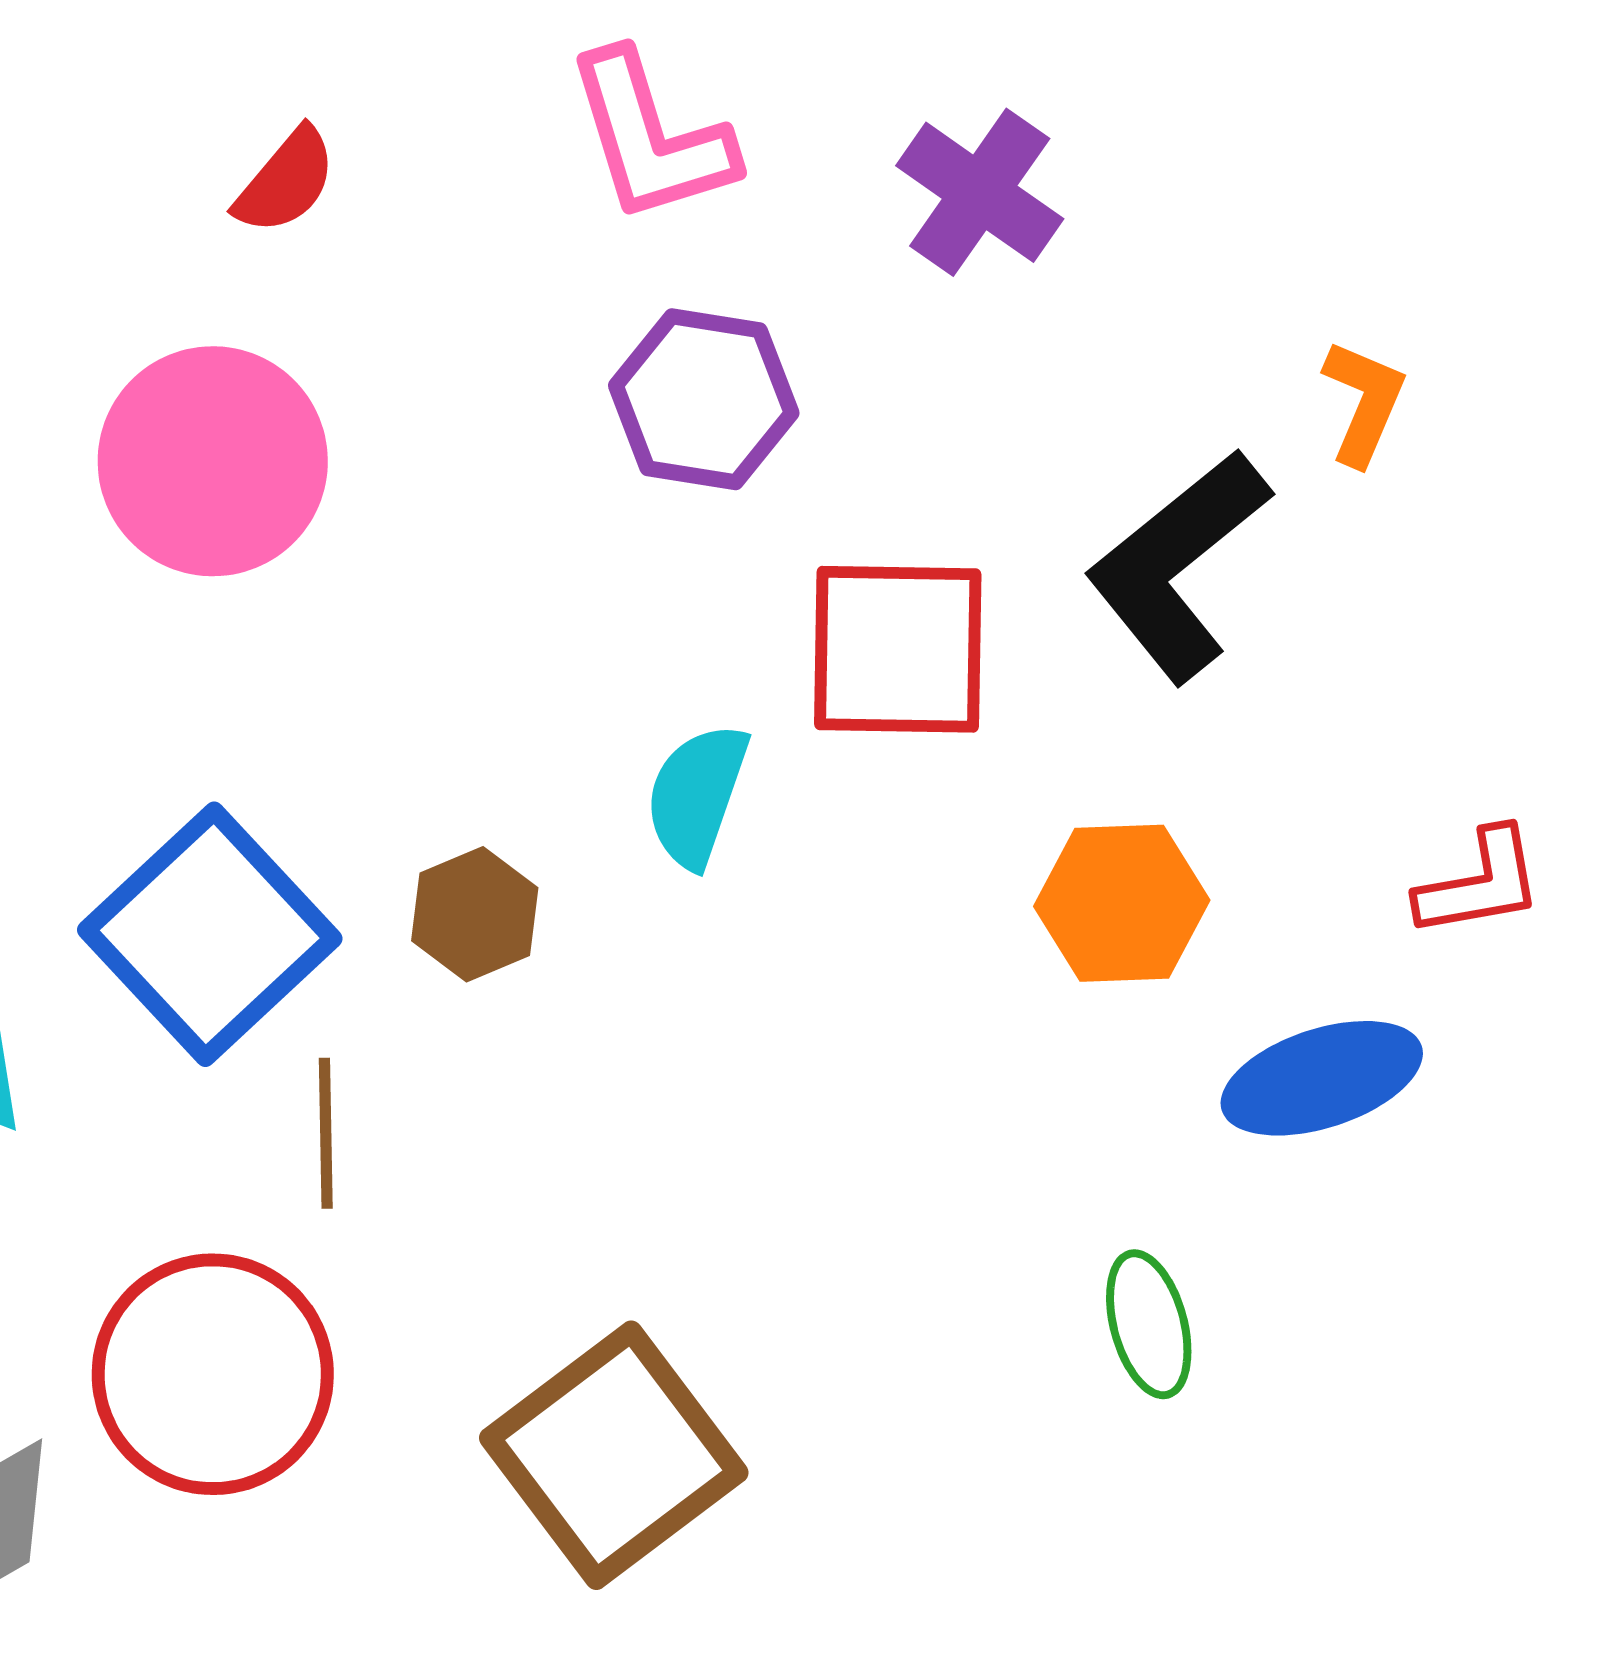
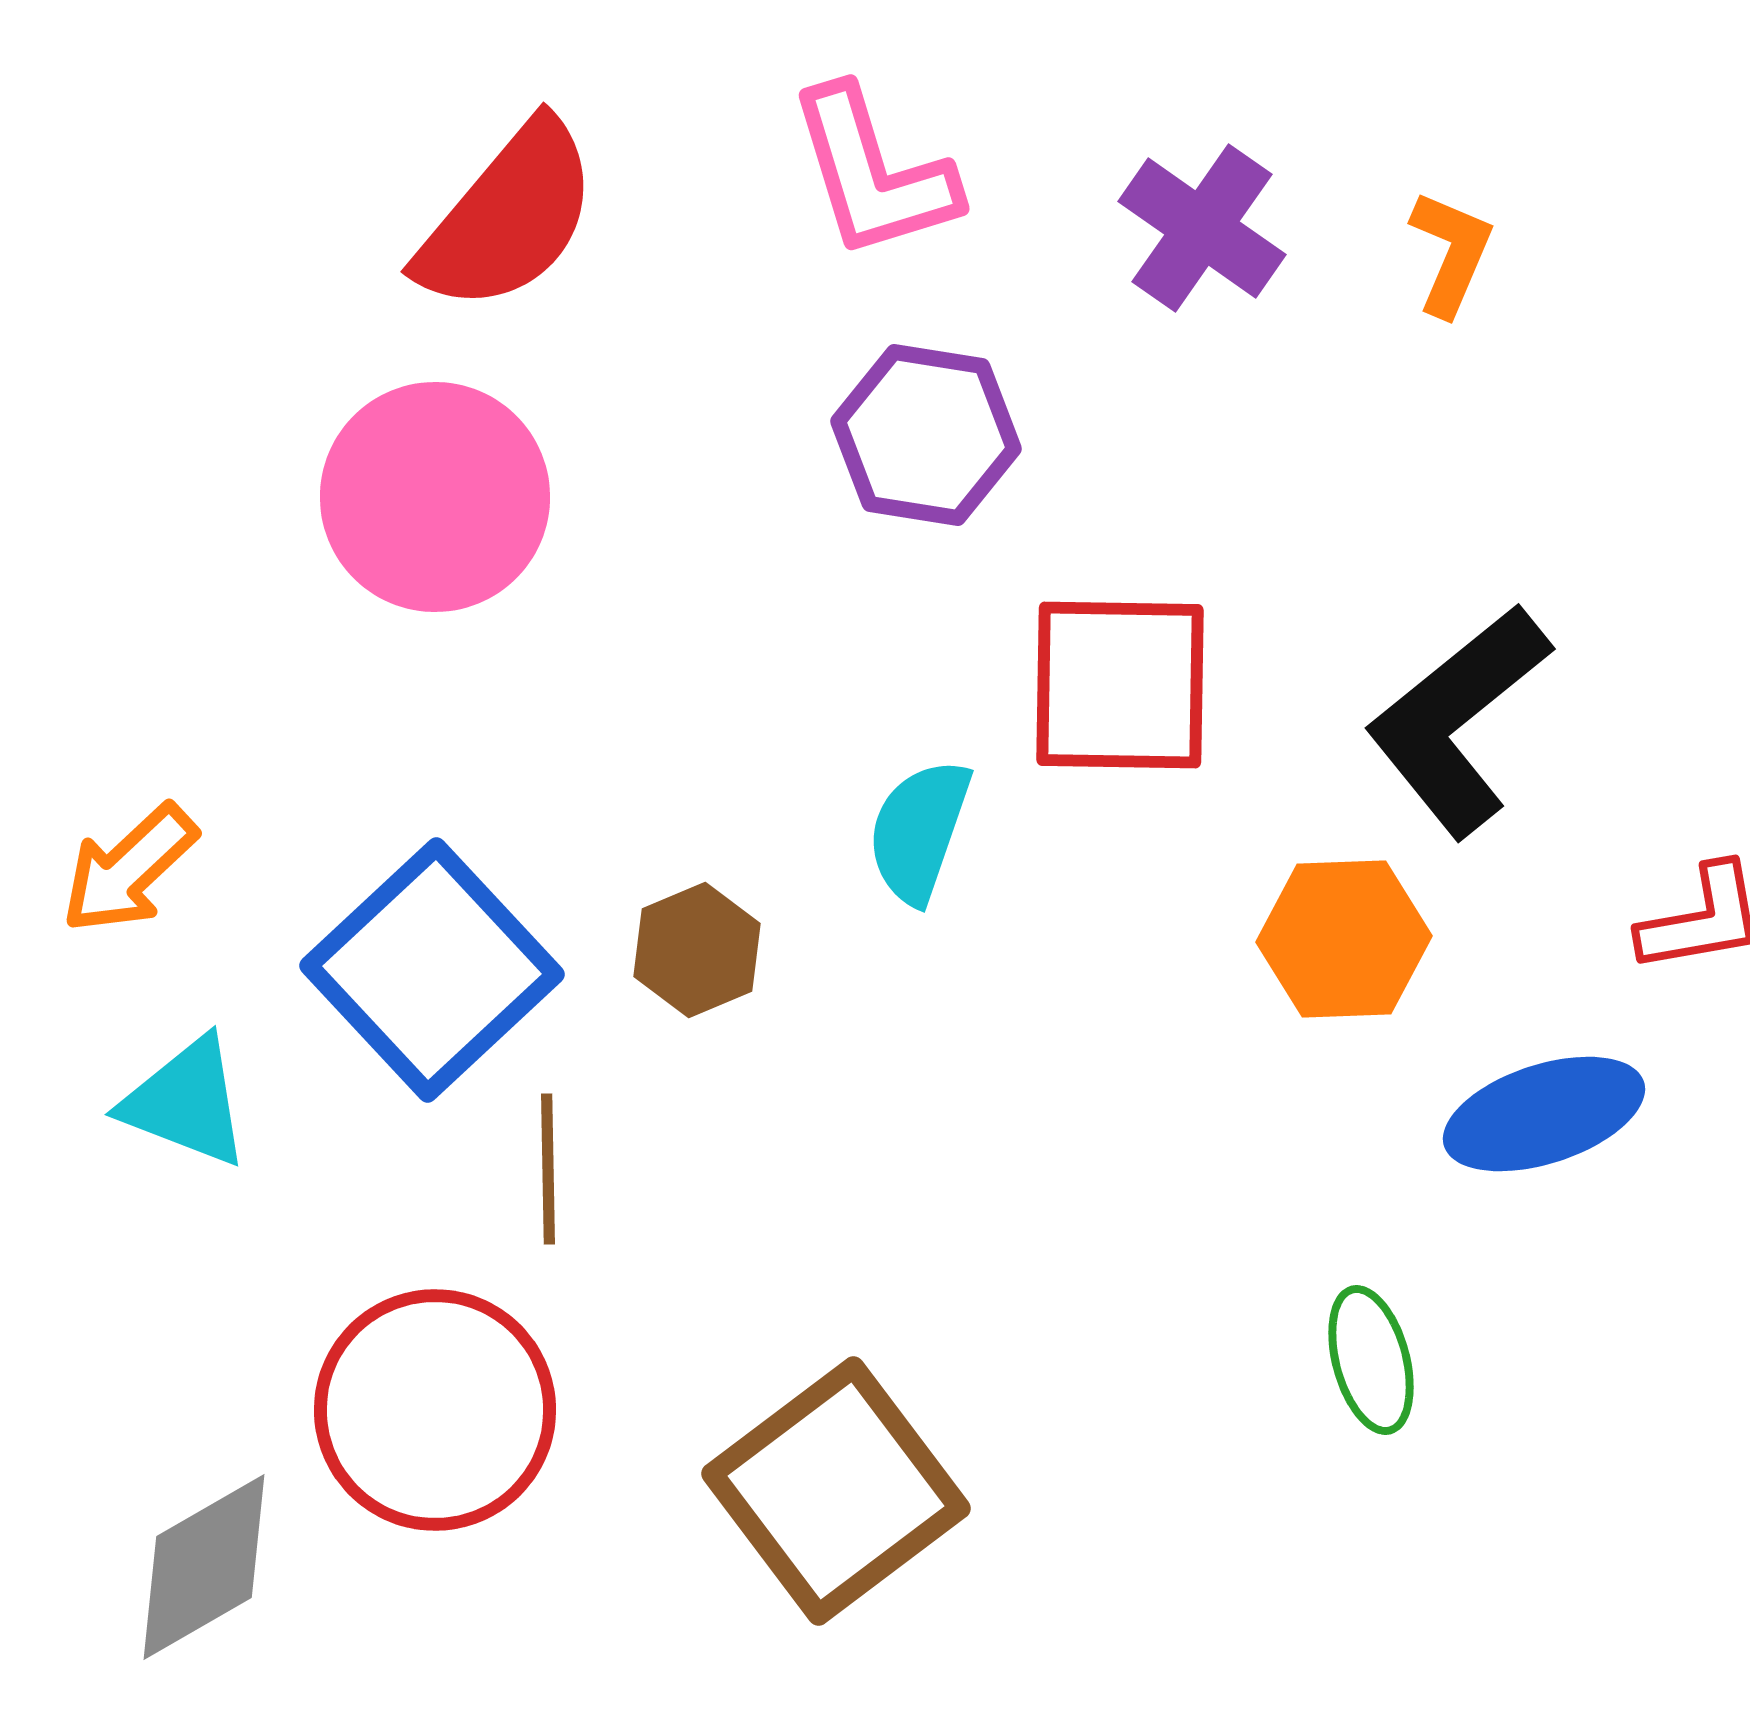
red semicircle: (286, 181) -> (508, 217), size x1.8
orange L-shape: (1364, 402) -> (1451, 253), moved
black L-shape: (1178, 565) -> (1458, 720), moved

